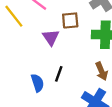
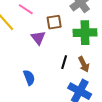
black line: (59, 74) -> (64, 62), moved

